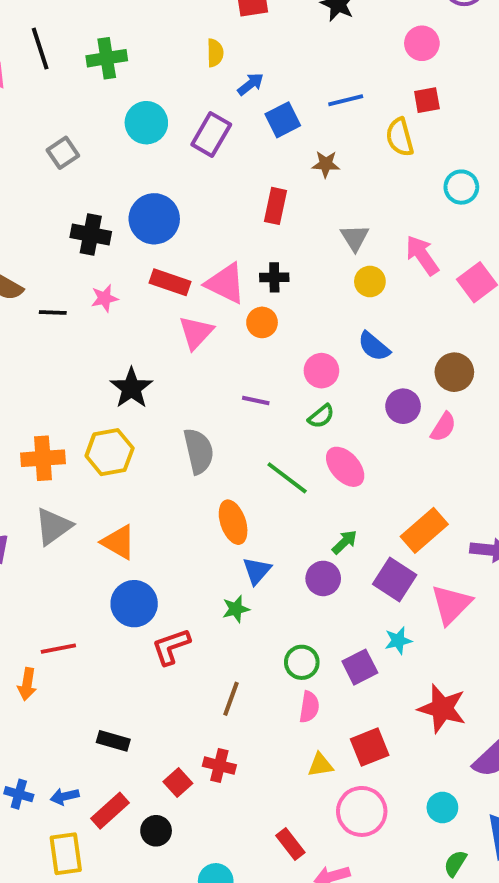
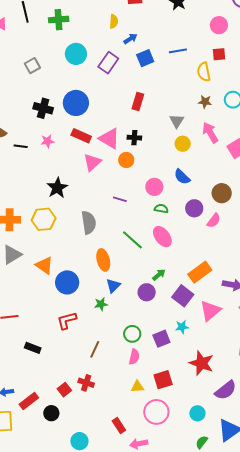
brown star: (326, 164) -> (205, 102), moved
green semicircle: (321, 416) -> (161, 209), moved, turned -136
blue circle: (134, 604) -> (67, 282), moved
black rectangle: (113, 741) -> (33, 348), moved

